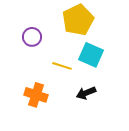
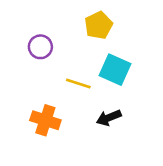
yellow pentagon: (78, 20) -> (99, 25), size x0.7

